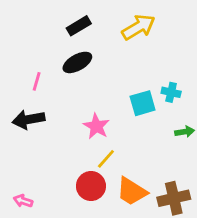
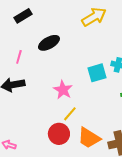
black rectangle: (79, 26) -> (23, 16), moved

